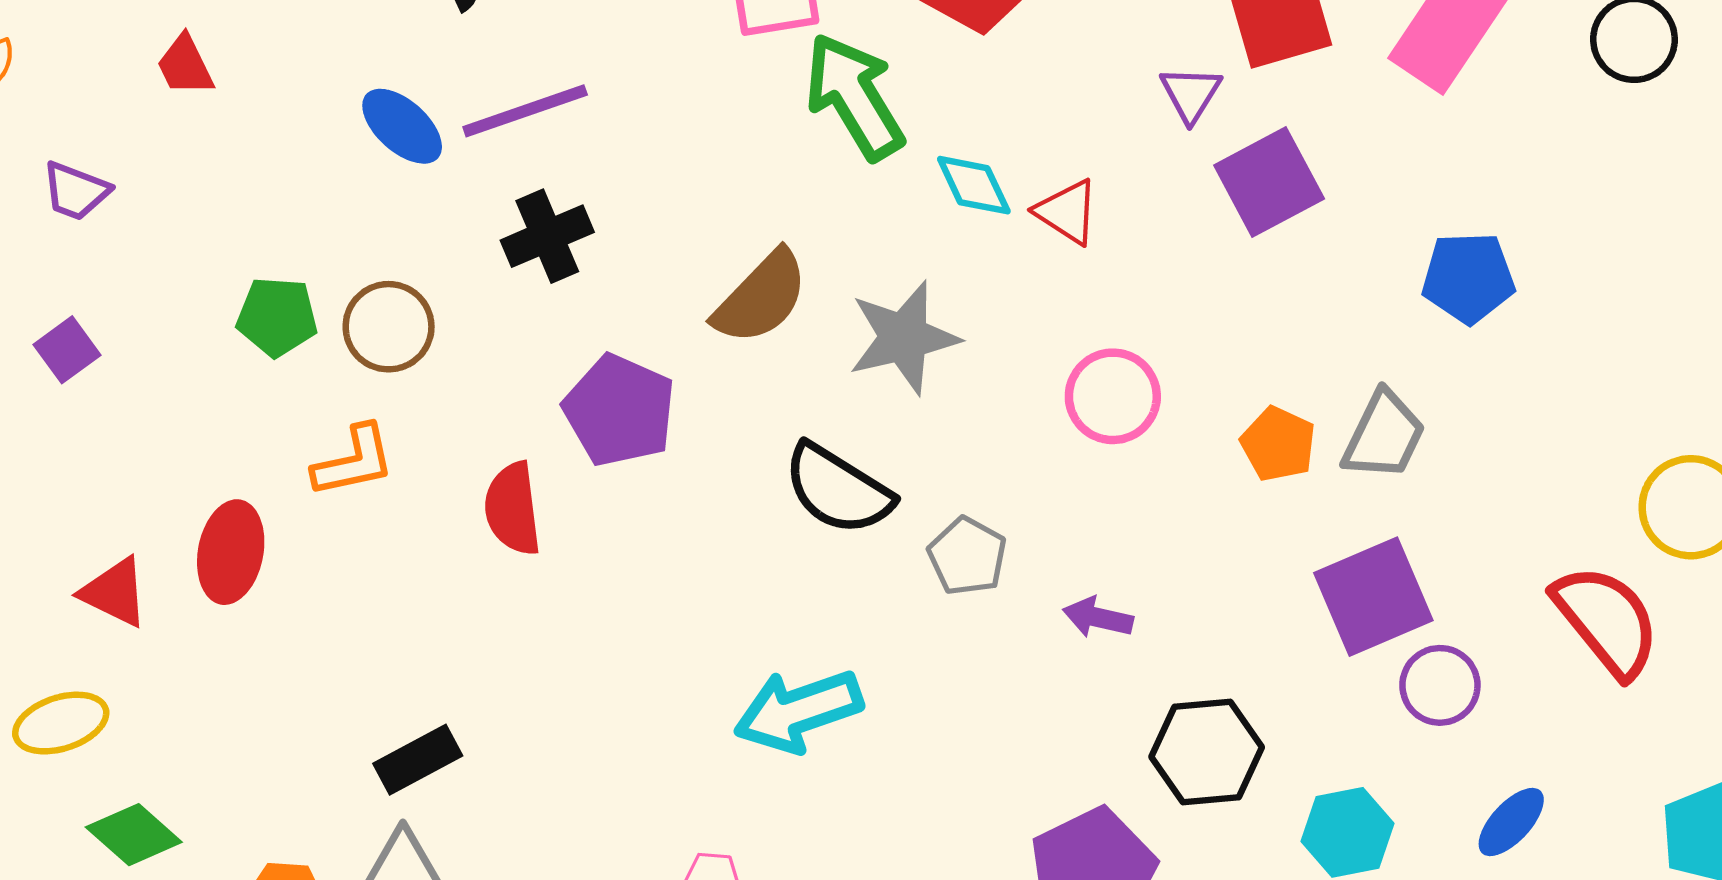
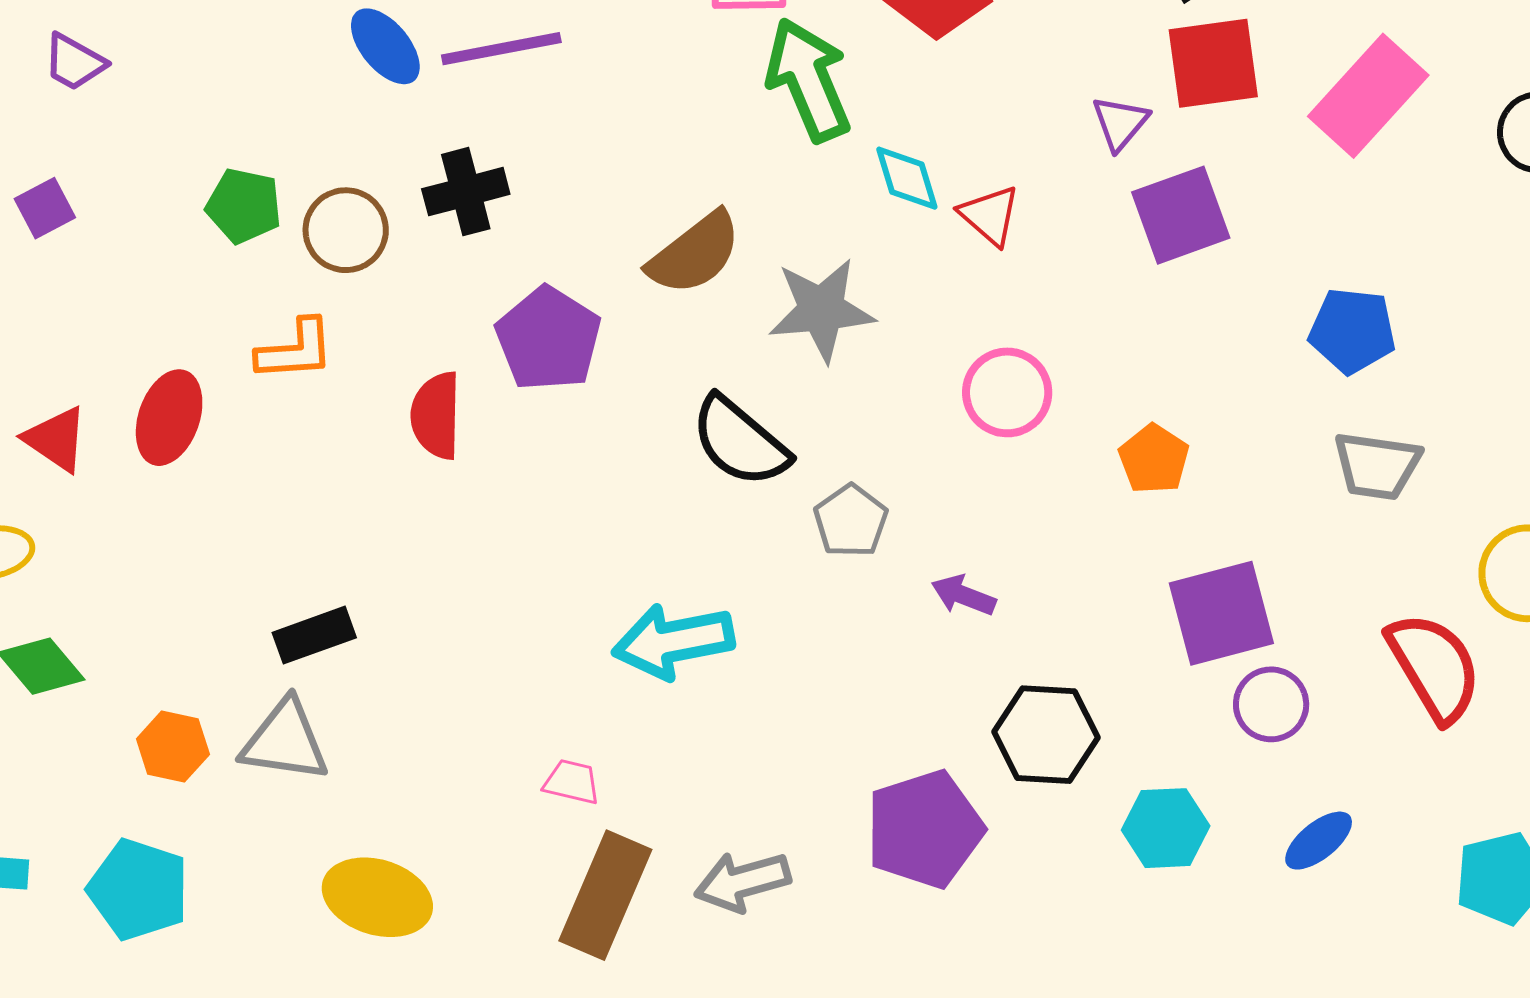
black cross: (547, 236) -> (466, 192), moved
gray trapezoid: (1384, 435) -> (1377, 466), moved, turned 64

